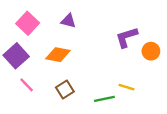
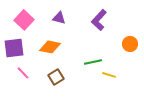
purple L-shape: (127, 37) -> (99, 20), moved, turned -30
purple square: (16, 56) -> (14, 48), turned 35
green line: (104, 99) -> (93, 62), moved

